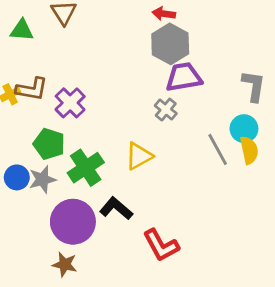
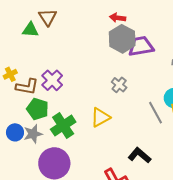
green triangle: (22, 30) -> (30, 30), moved
purple trapezoid: (184, 77) -> (141, 46), moved
brown L-shape: (32, 89) -> (27, 87), moved
black L-shape: (116, 208) -> (140, 155), moved

